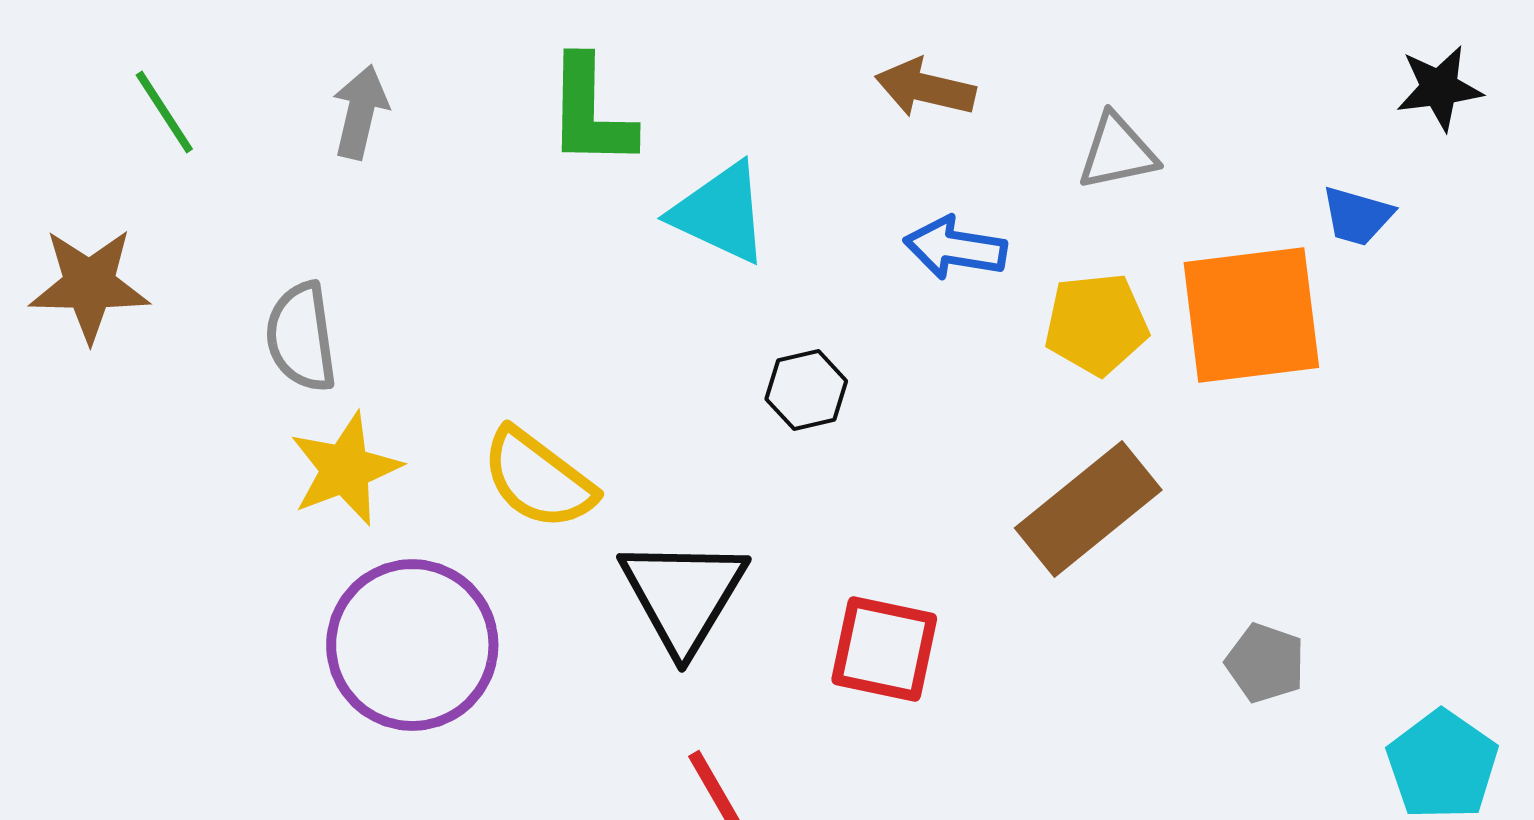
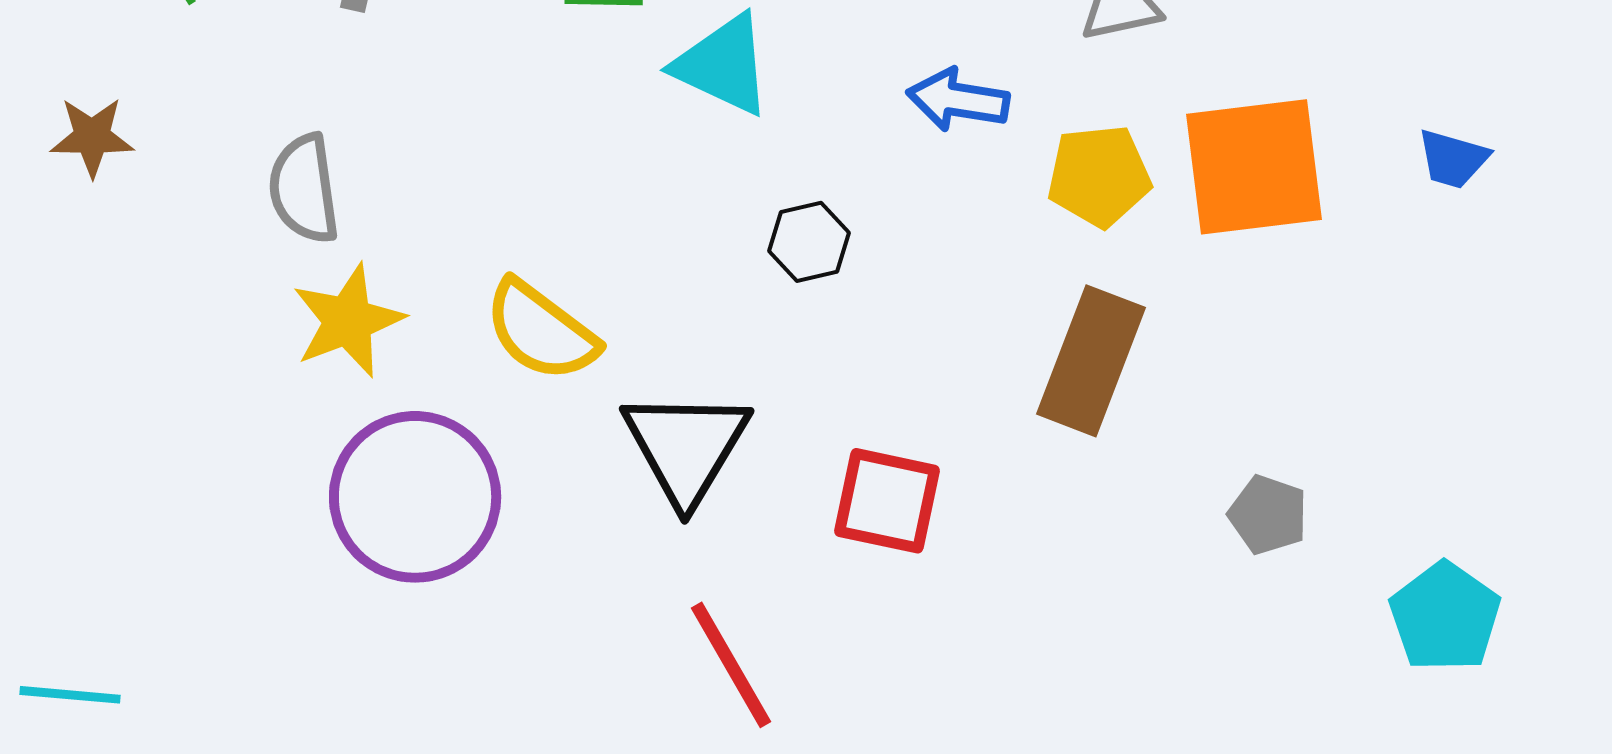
blue trapezoid: (1357, 216) -> (1453, 159), moved
brown star: (89, 285) -> (92, 137), size x0.7
brown rectangle: (1088, 509) -> (1091, 361), turned -30

